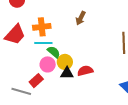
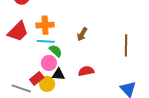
brown arrow: (81, 18) -> (82, 34), moved
yellow circle: (65, 62) -> (47, 84), moved
black triangle: (67, 73) -> (58, 74), moved

